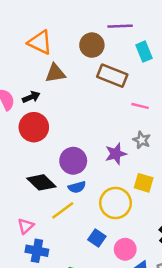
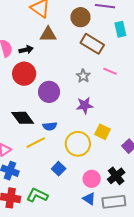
gray star: (142, 140) -> (83, 76), moved
purple circle: (73, 161) -> (49, 92), moved
pink circle: (125, 249) -> (92, 179), moved

